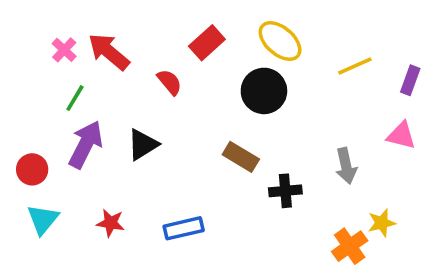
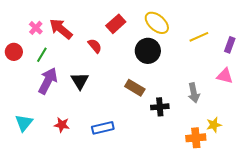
black triangle: (143, 144) -> (80, 81), turned -30
red circle: (32, 169) -> (14, 52), moved
orange cross: (350, 246) -> (196, 138), turned 30

